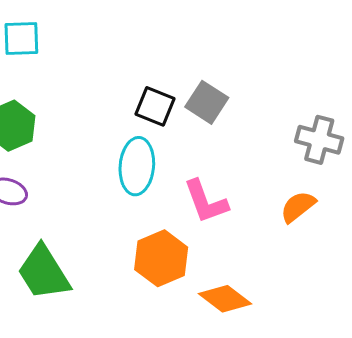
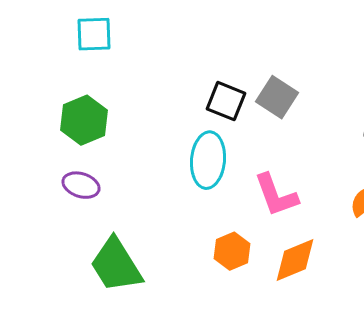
orange hexagon: (161, 258) -> (232, 251), size x0.7
orange diamond: (225, 299) -> (295, 260), moved, turned -60

